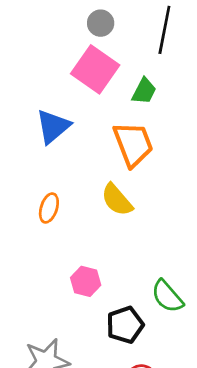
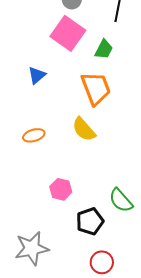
blue triangle: (53, 126) -> (37, 75), size x0.7
orange ellipse: (49, 208) -> (34, 135), turned 55

